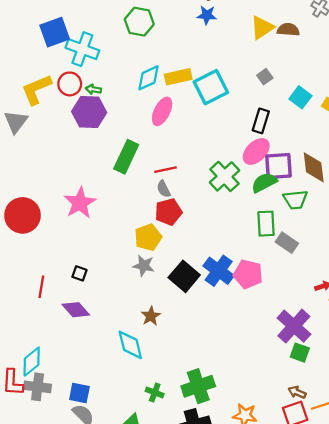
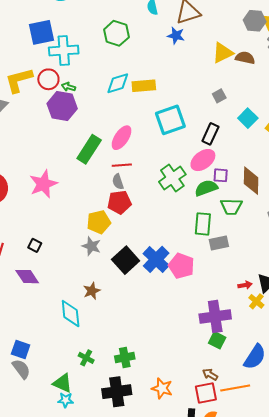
cyan cross: (82, 49) -> (64, 50), turned -32
cyan square: (211, 87) -> (170, 120), moved
pink ellipse: (162, 111) -> (122, 138), moved
purple square: (278, 166) -> (221, 175), size x0.6
gray rectangle: (287, 243) -> (219, 243), turned -54
purple cross: (294, 326) -> (215, 316), turned 32
green cross: (198, 386) -> (125, 358), size x0.7

